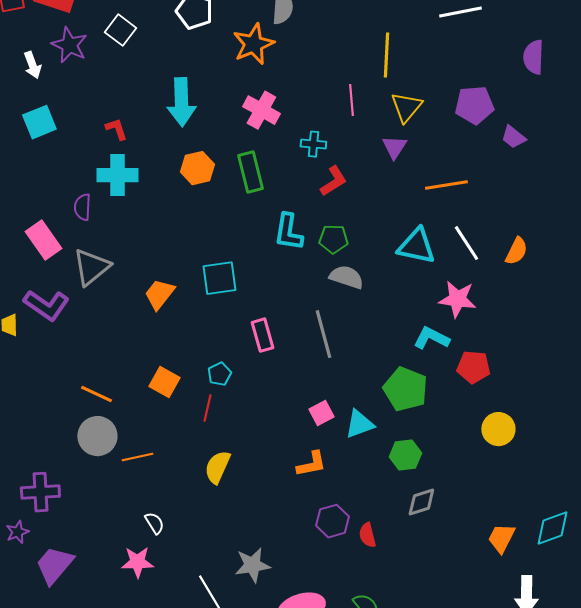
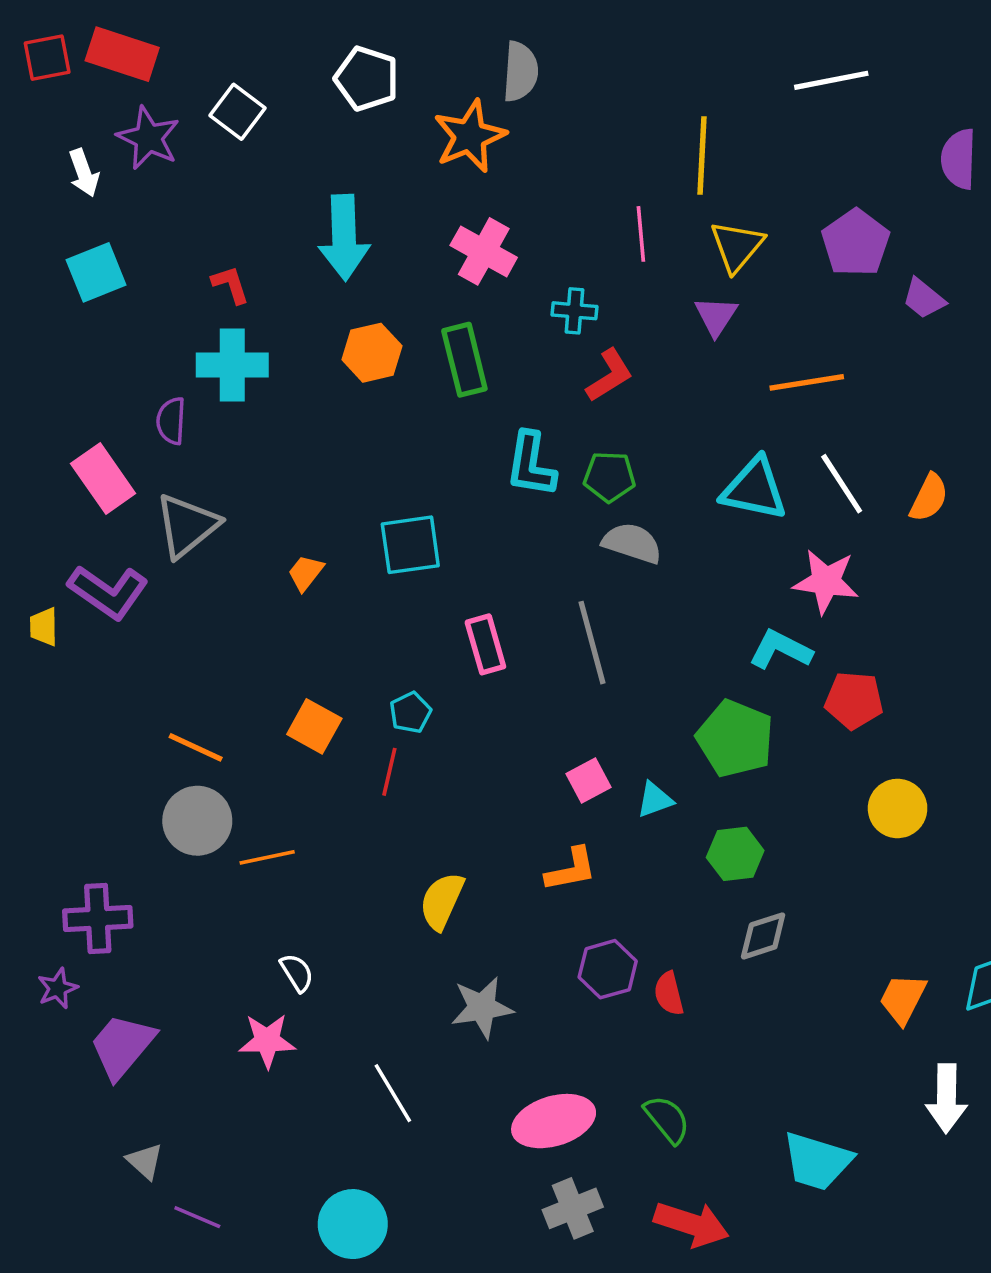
purple pentagon: (474, 105) -> (856, 243), turned -30
orange trapezoid: (159, 294) -> (306, 573), size x0.7
cyan triangle: (359, 424) -> (655, 800), size x0.7
yellow semicircle: (217, 467) -> (442, 901), moved
gray star: (252, 565) -> (482, 1008), moved

